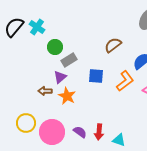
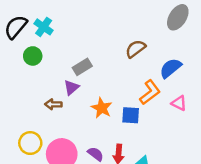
green circle: (55, 47) -> (33, 56), moved
blue square: (96, 76) -> (131, 115), moved
orange star: (67, 96) -> (102, 108), moved

